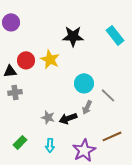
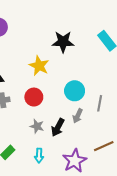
red circle: (26, 60) -> (34, 97), moved
gray line: (108, 95) -> (100, 103), turned 56
black arrow: (68, 118) -> (58, 127), turned -42

